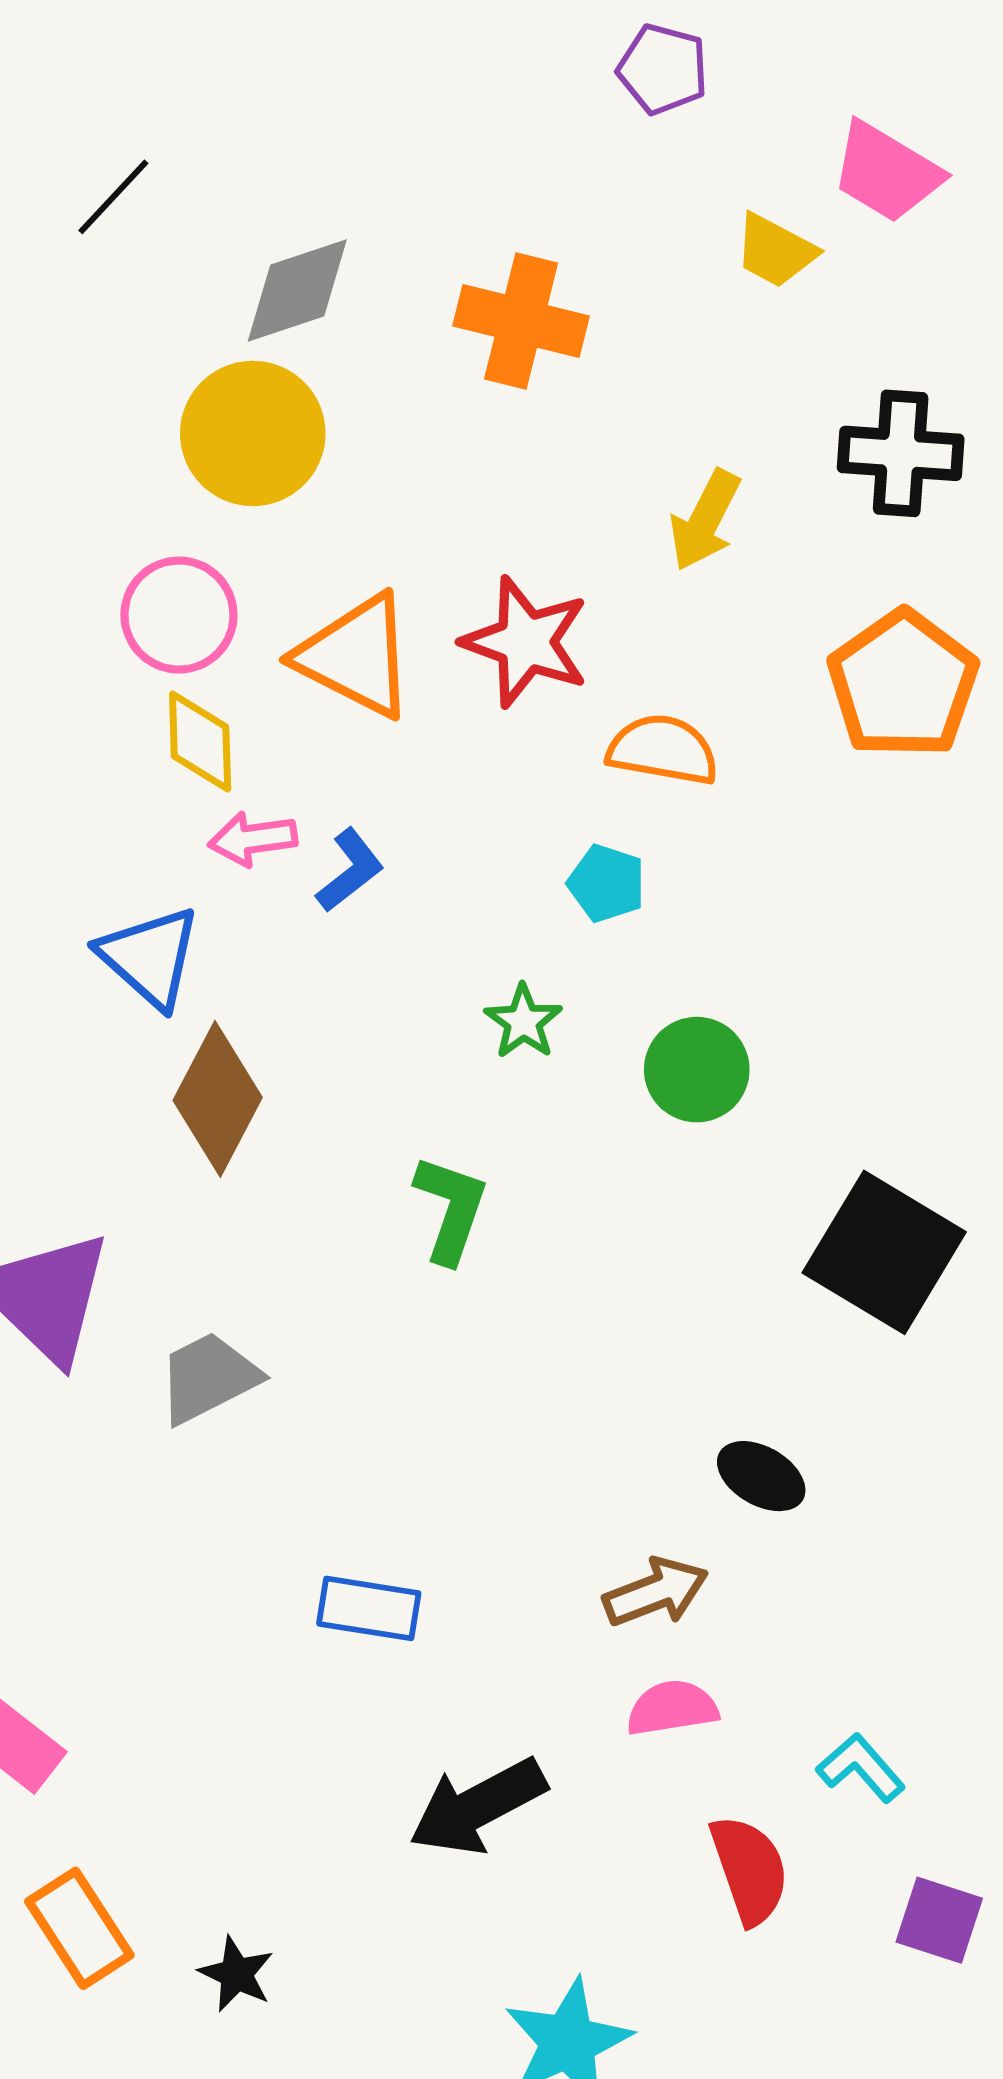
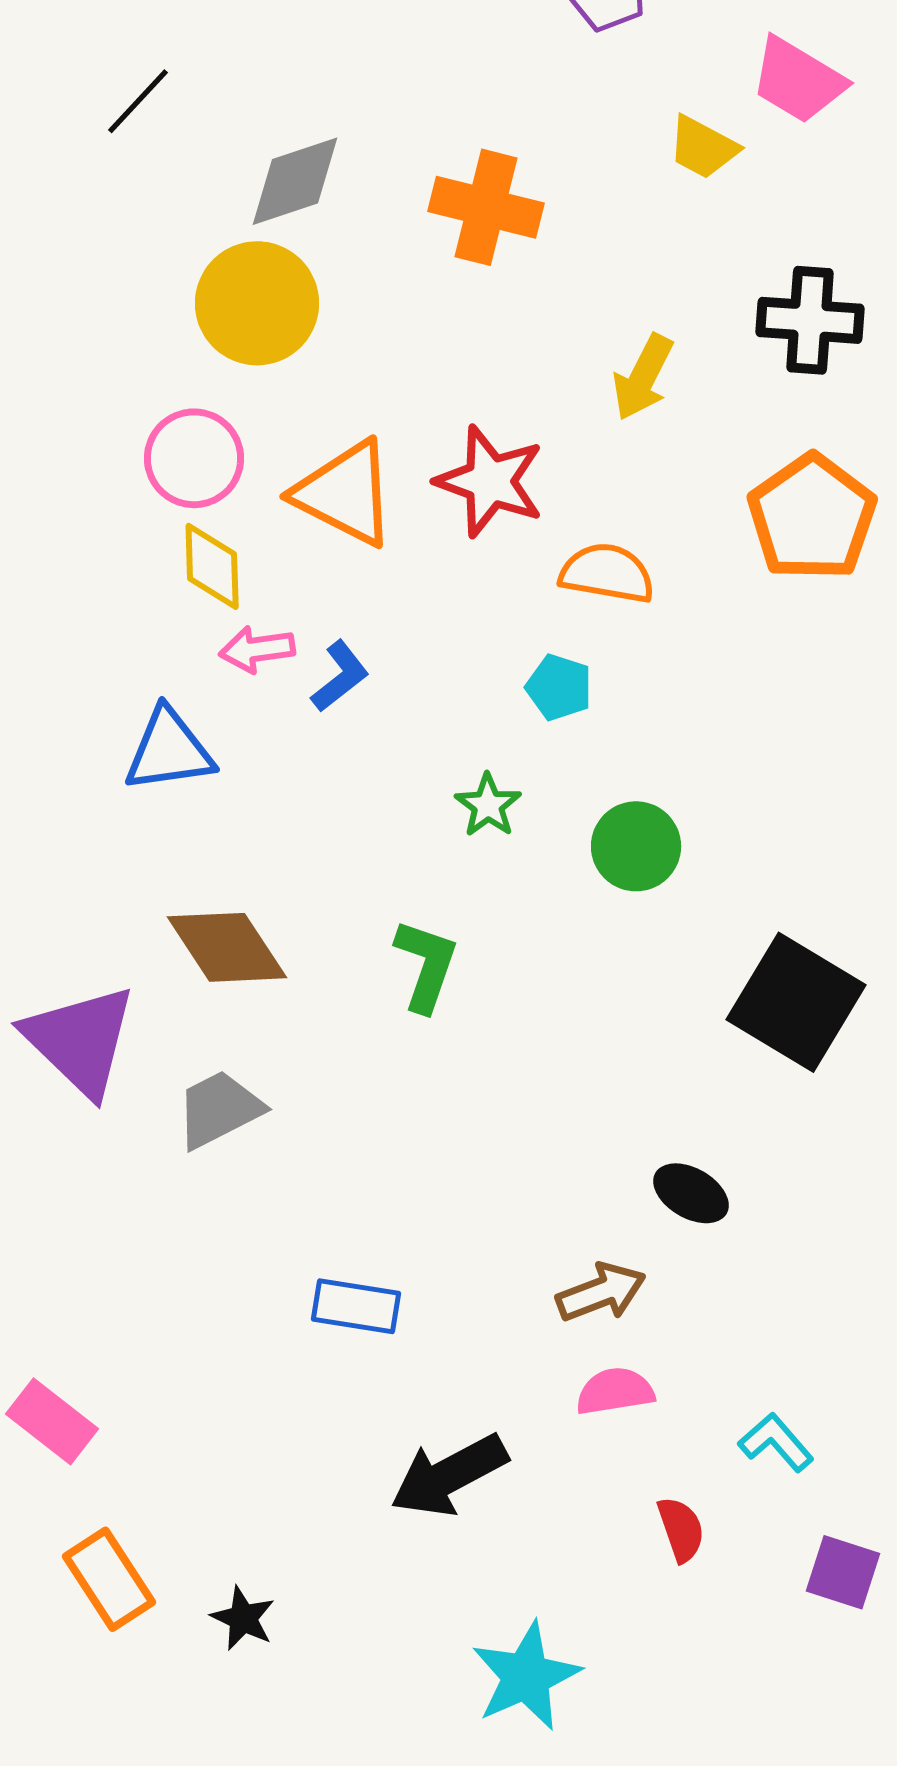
blue triangle: (150, 957) -> (169, 750), turned -50
brown diamond: (218, 1099) -> (227, 947), moved, turned -61
red semicircle: (749, 1870) -> (681, 1529), size x0.7

